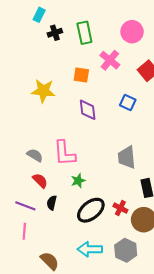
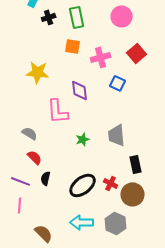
pink cross: (110, 60) -> (101, 57), moved, turned 36
orange square: (81, 75) -> (73, 46), moved
pink L-shape: (64, 153) -> (58, 111), moved
green star: (78, 181) -> (83, 139), moved

